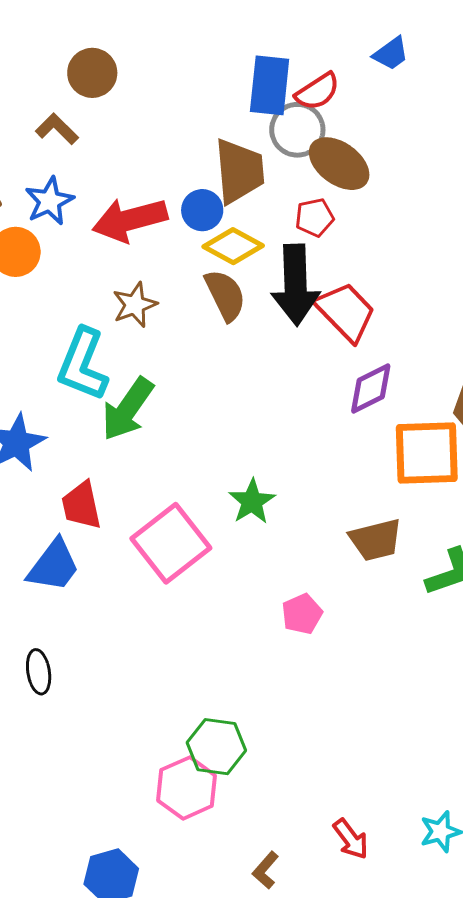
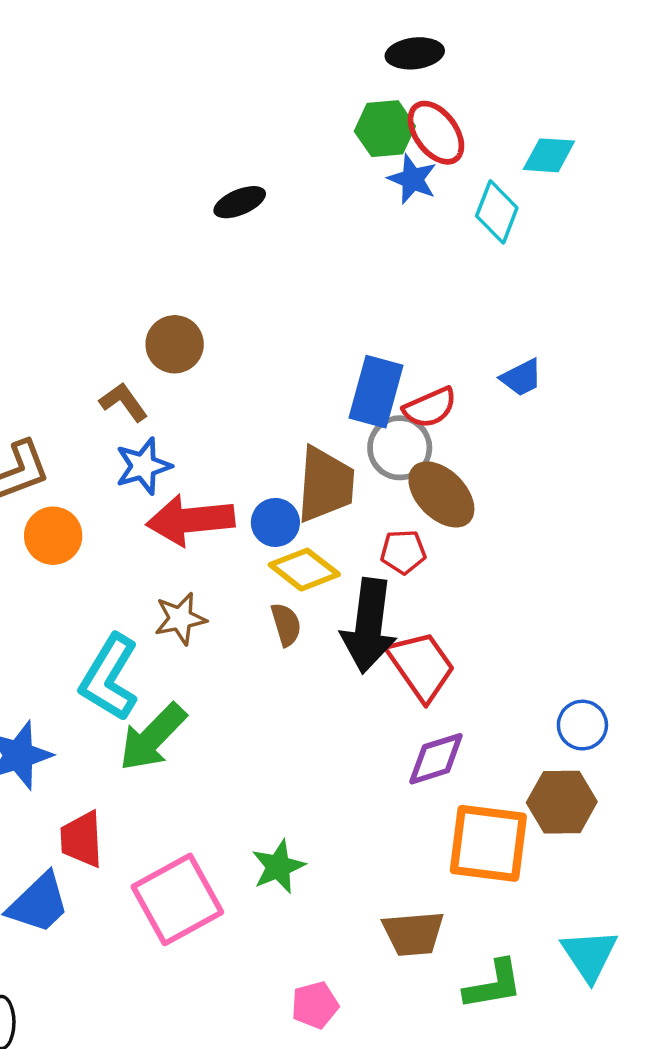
blue star: (49, 201) -> (143, 466), moved
brown semicircle: (225, 295) -> (286, 625), size x0.7

